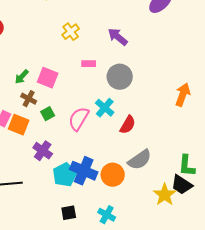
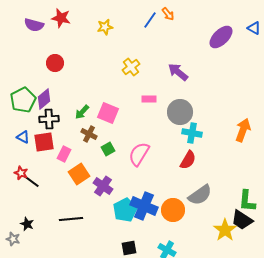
cyan cross: (105, 108) -> (192, 133), moved, turned -30
orange square: (19, 125) -> (79, 174), moved, turned 35

